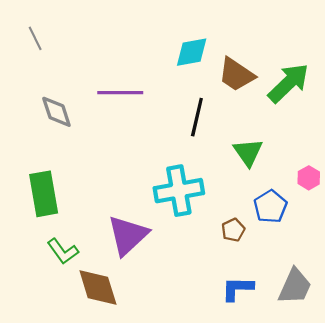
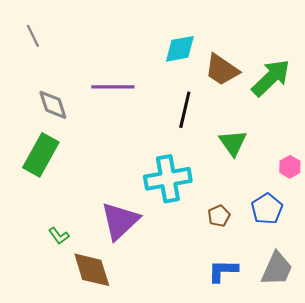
green rectangle: (44, 194) -> (41, 155), moved, turned 39
blue pentagon: (270, 207) -> (267, 209), moved
green L-shape: (63, 251) -> (59, 236), size x0.7

